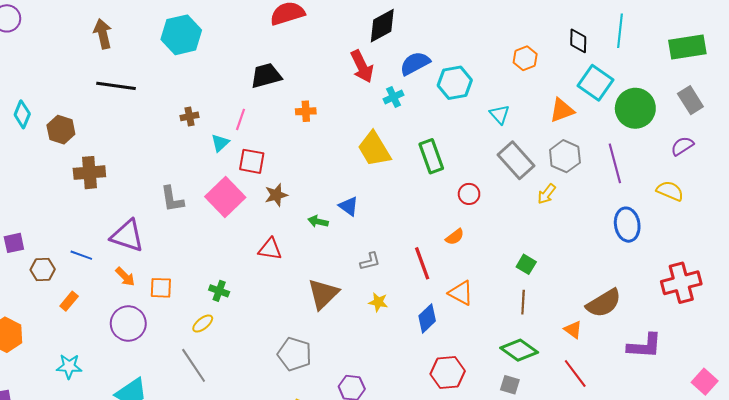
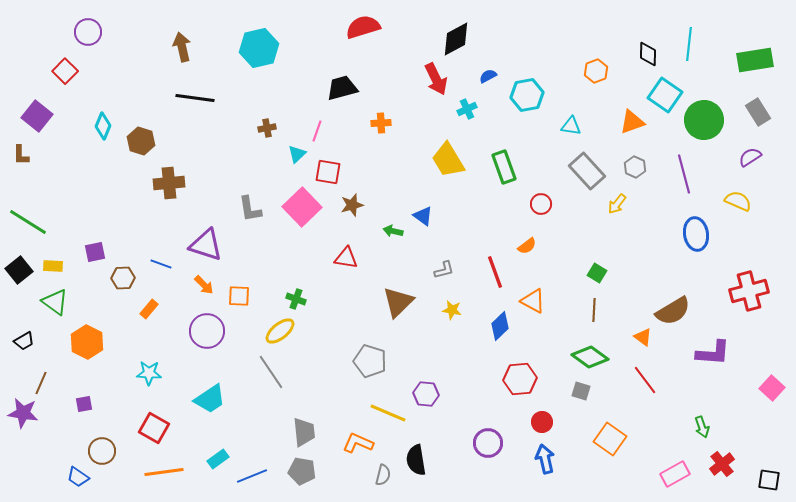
blue semicircle: (415, 63) -> (488, 76), size x0.6
cyan triangle: (500, 114) -> (571, 126), turned -40
gray hexagon: (565, 156) -> (635, 167), size x0.7
yellow ellipse: (203, 324) -> (280, 331), size x1.4

